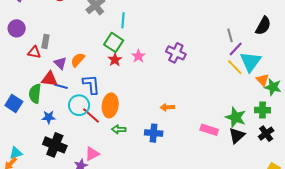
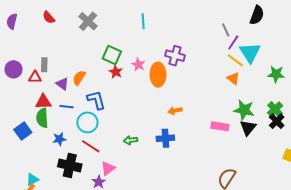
cyan line: (123, 20) -> (143, 21), moved
purple circle: (17, 28) -> (14, 69), moved
red triangle: (50, 79) -> (43, 102), moved
orange triangle: (263, 80) -> (233, 78), moved
blue square: (14, 104) -> (23, 131), turned 30
orange ellipse: (110, 105) -> (158, 75), moved
green cross: (262, 110) -> (275, 109), moved, turned -35
red line: (91, 116) -> (91, 146), moved

